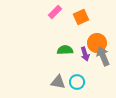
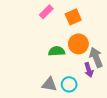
orange circle: (97, 43) -> (78, 44), moved
purple arrow: (85, 54) -> (89, 70), moved

